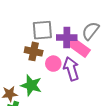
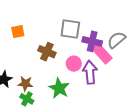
brown cross: (34, 51) -> (47, 52), moved
green star: (31, 85) -> (59, 88), moved

